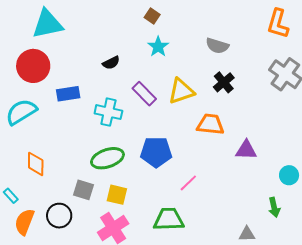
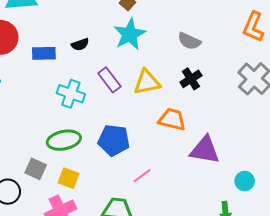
cyan star: (158, 47) -> (130, 34), size x1.5
blue rectangle: (68, 94) -> (44, 53), moved
purple triangle: (246, 150) -> (205, 150), size x1.4

